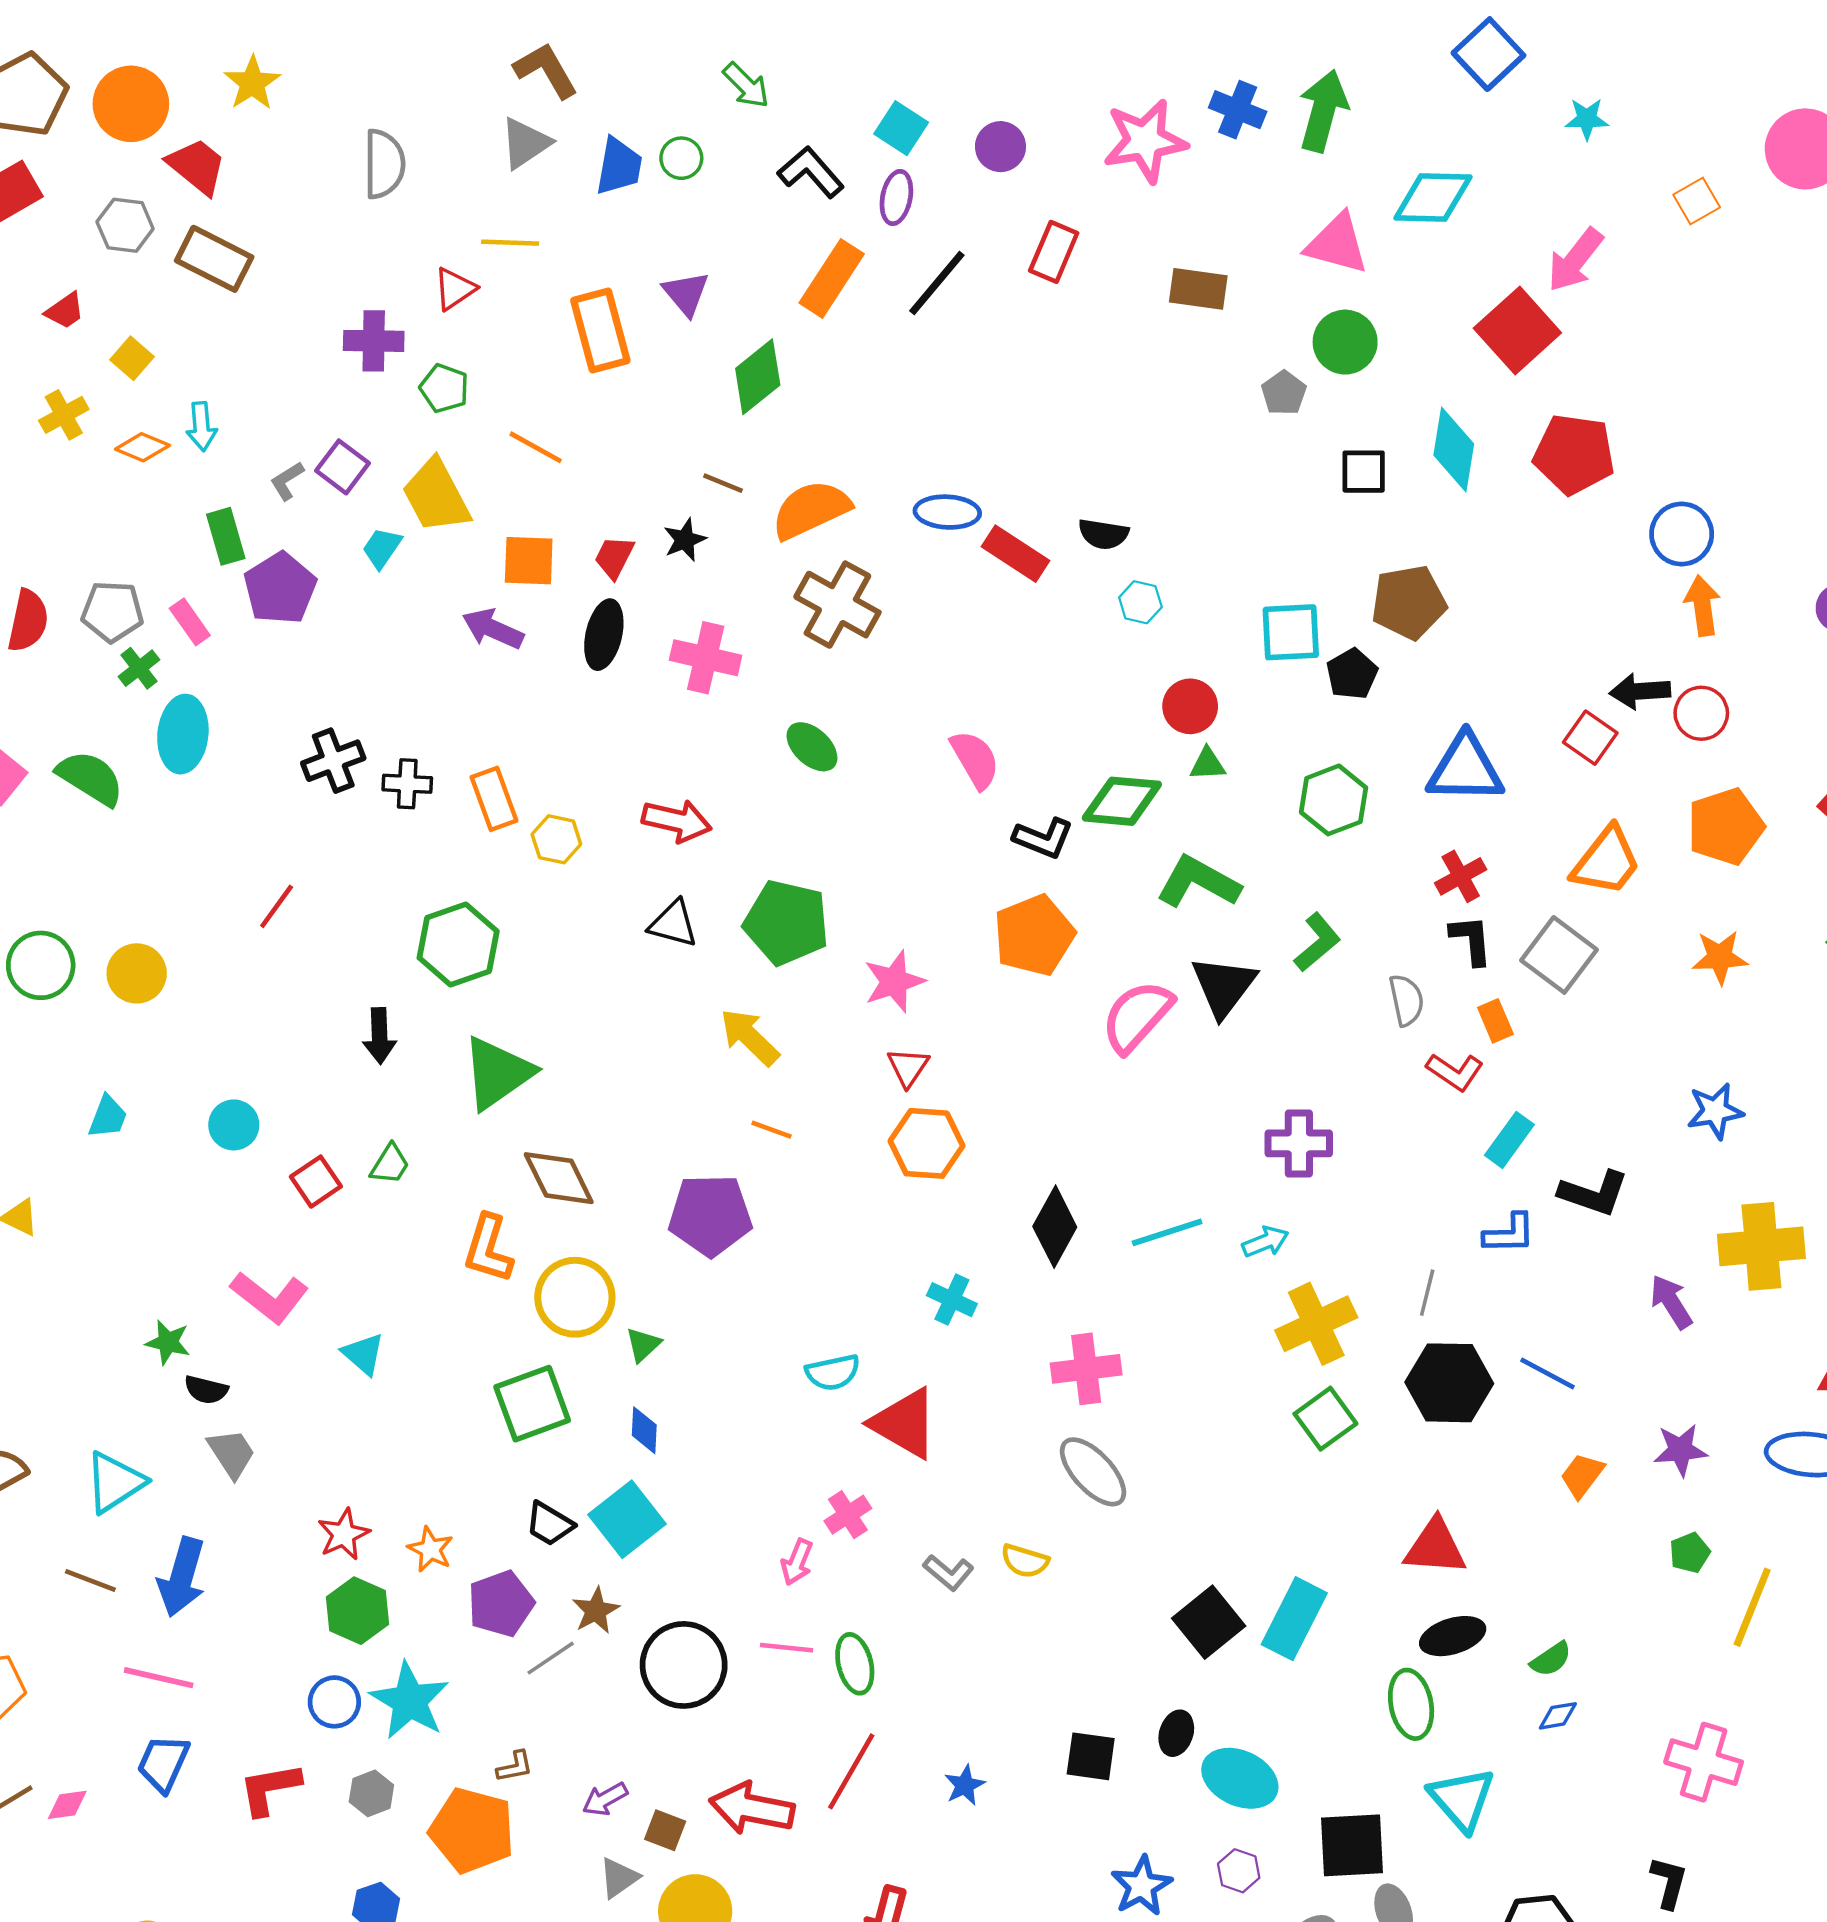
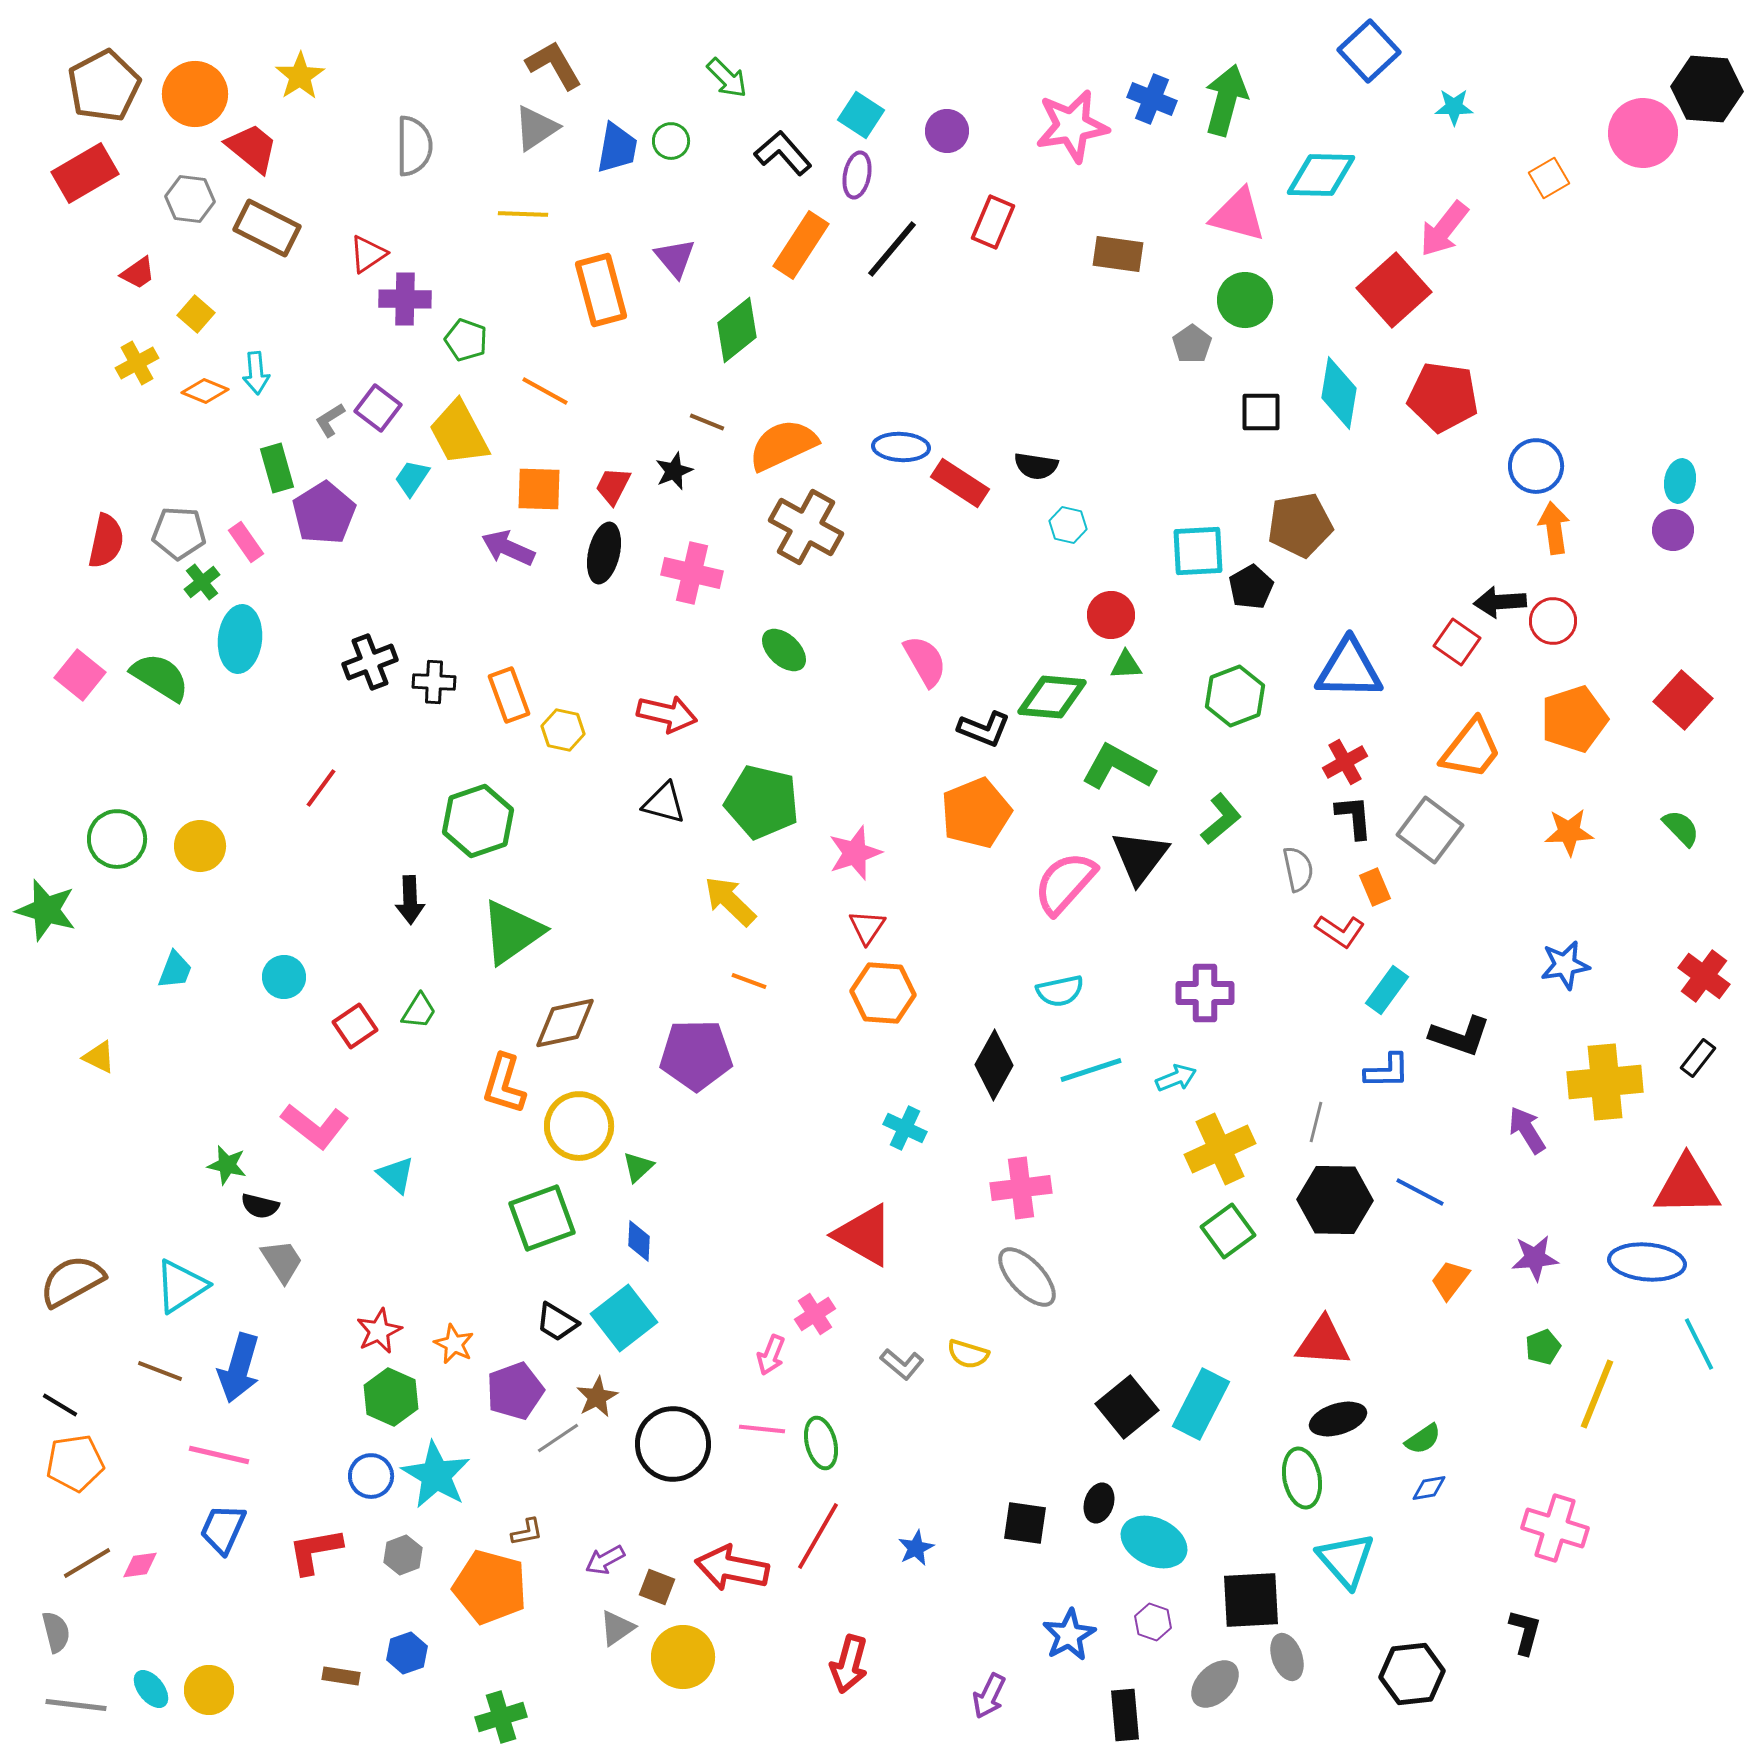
red triangle: (455, 289) -> (368, 254), moved
brown diamond: (559, 1178) -> (565, 1023), turned -76
cyan semicircle: (833, 1372) -> (1060, 991), moved

